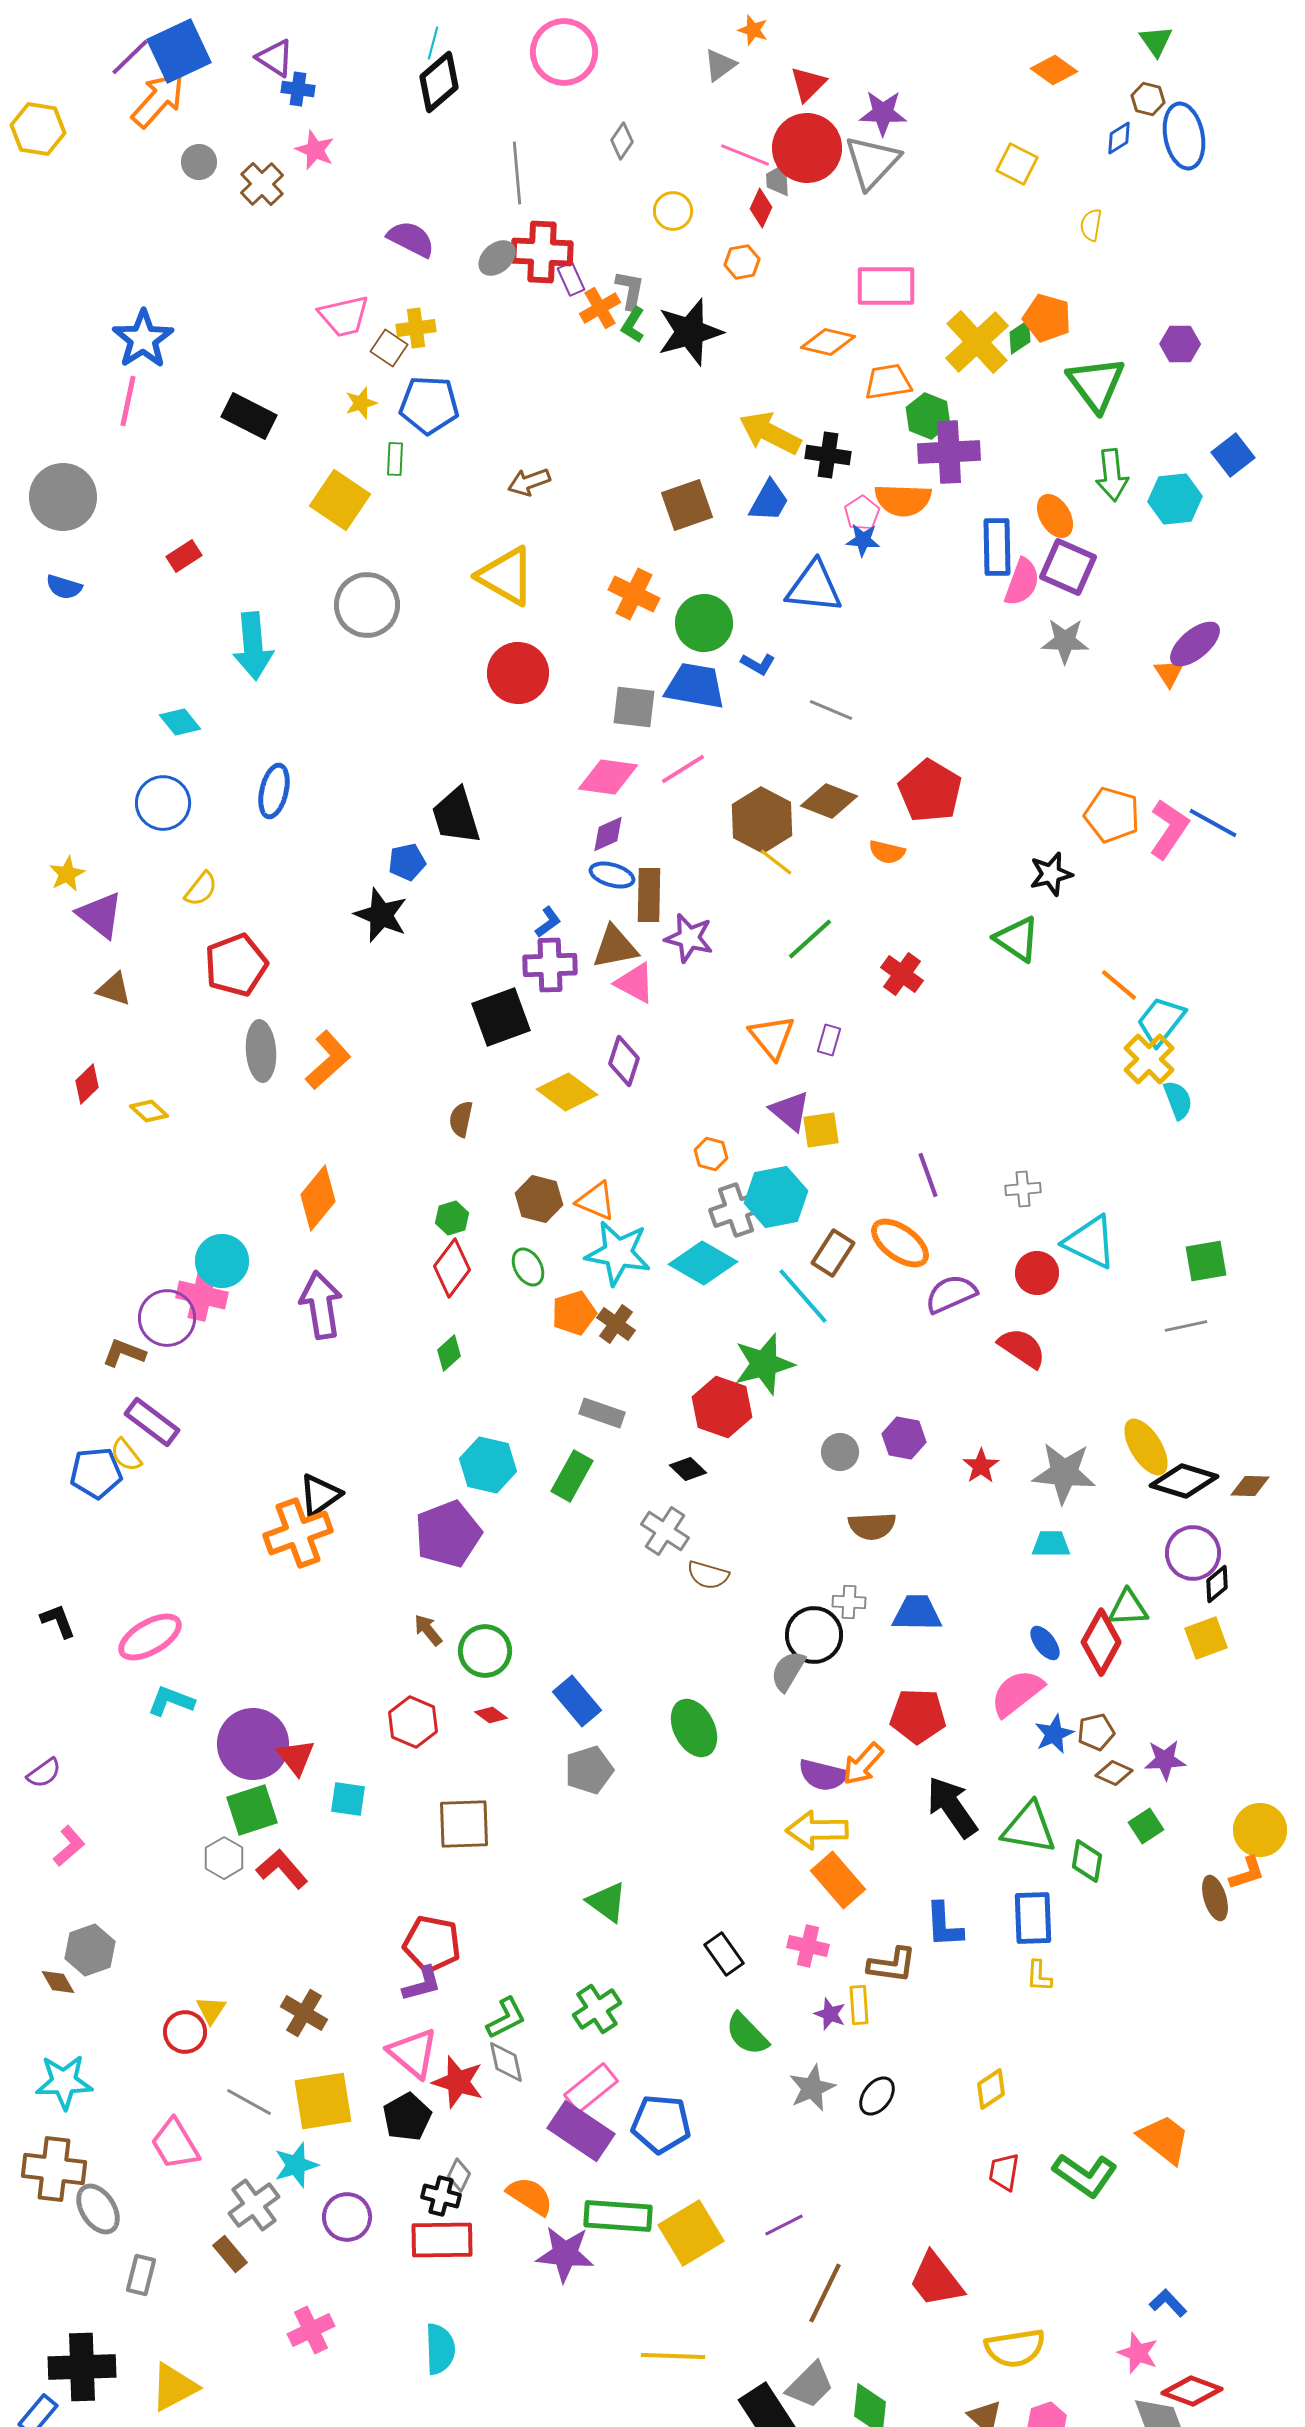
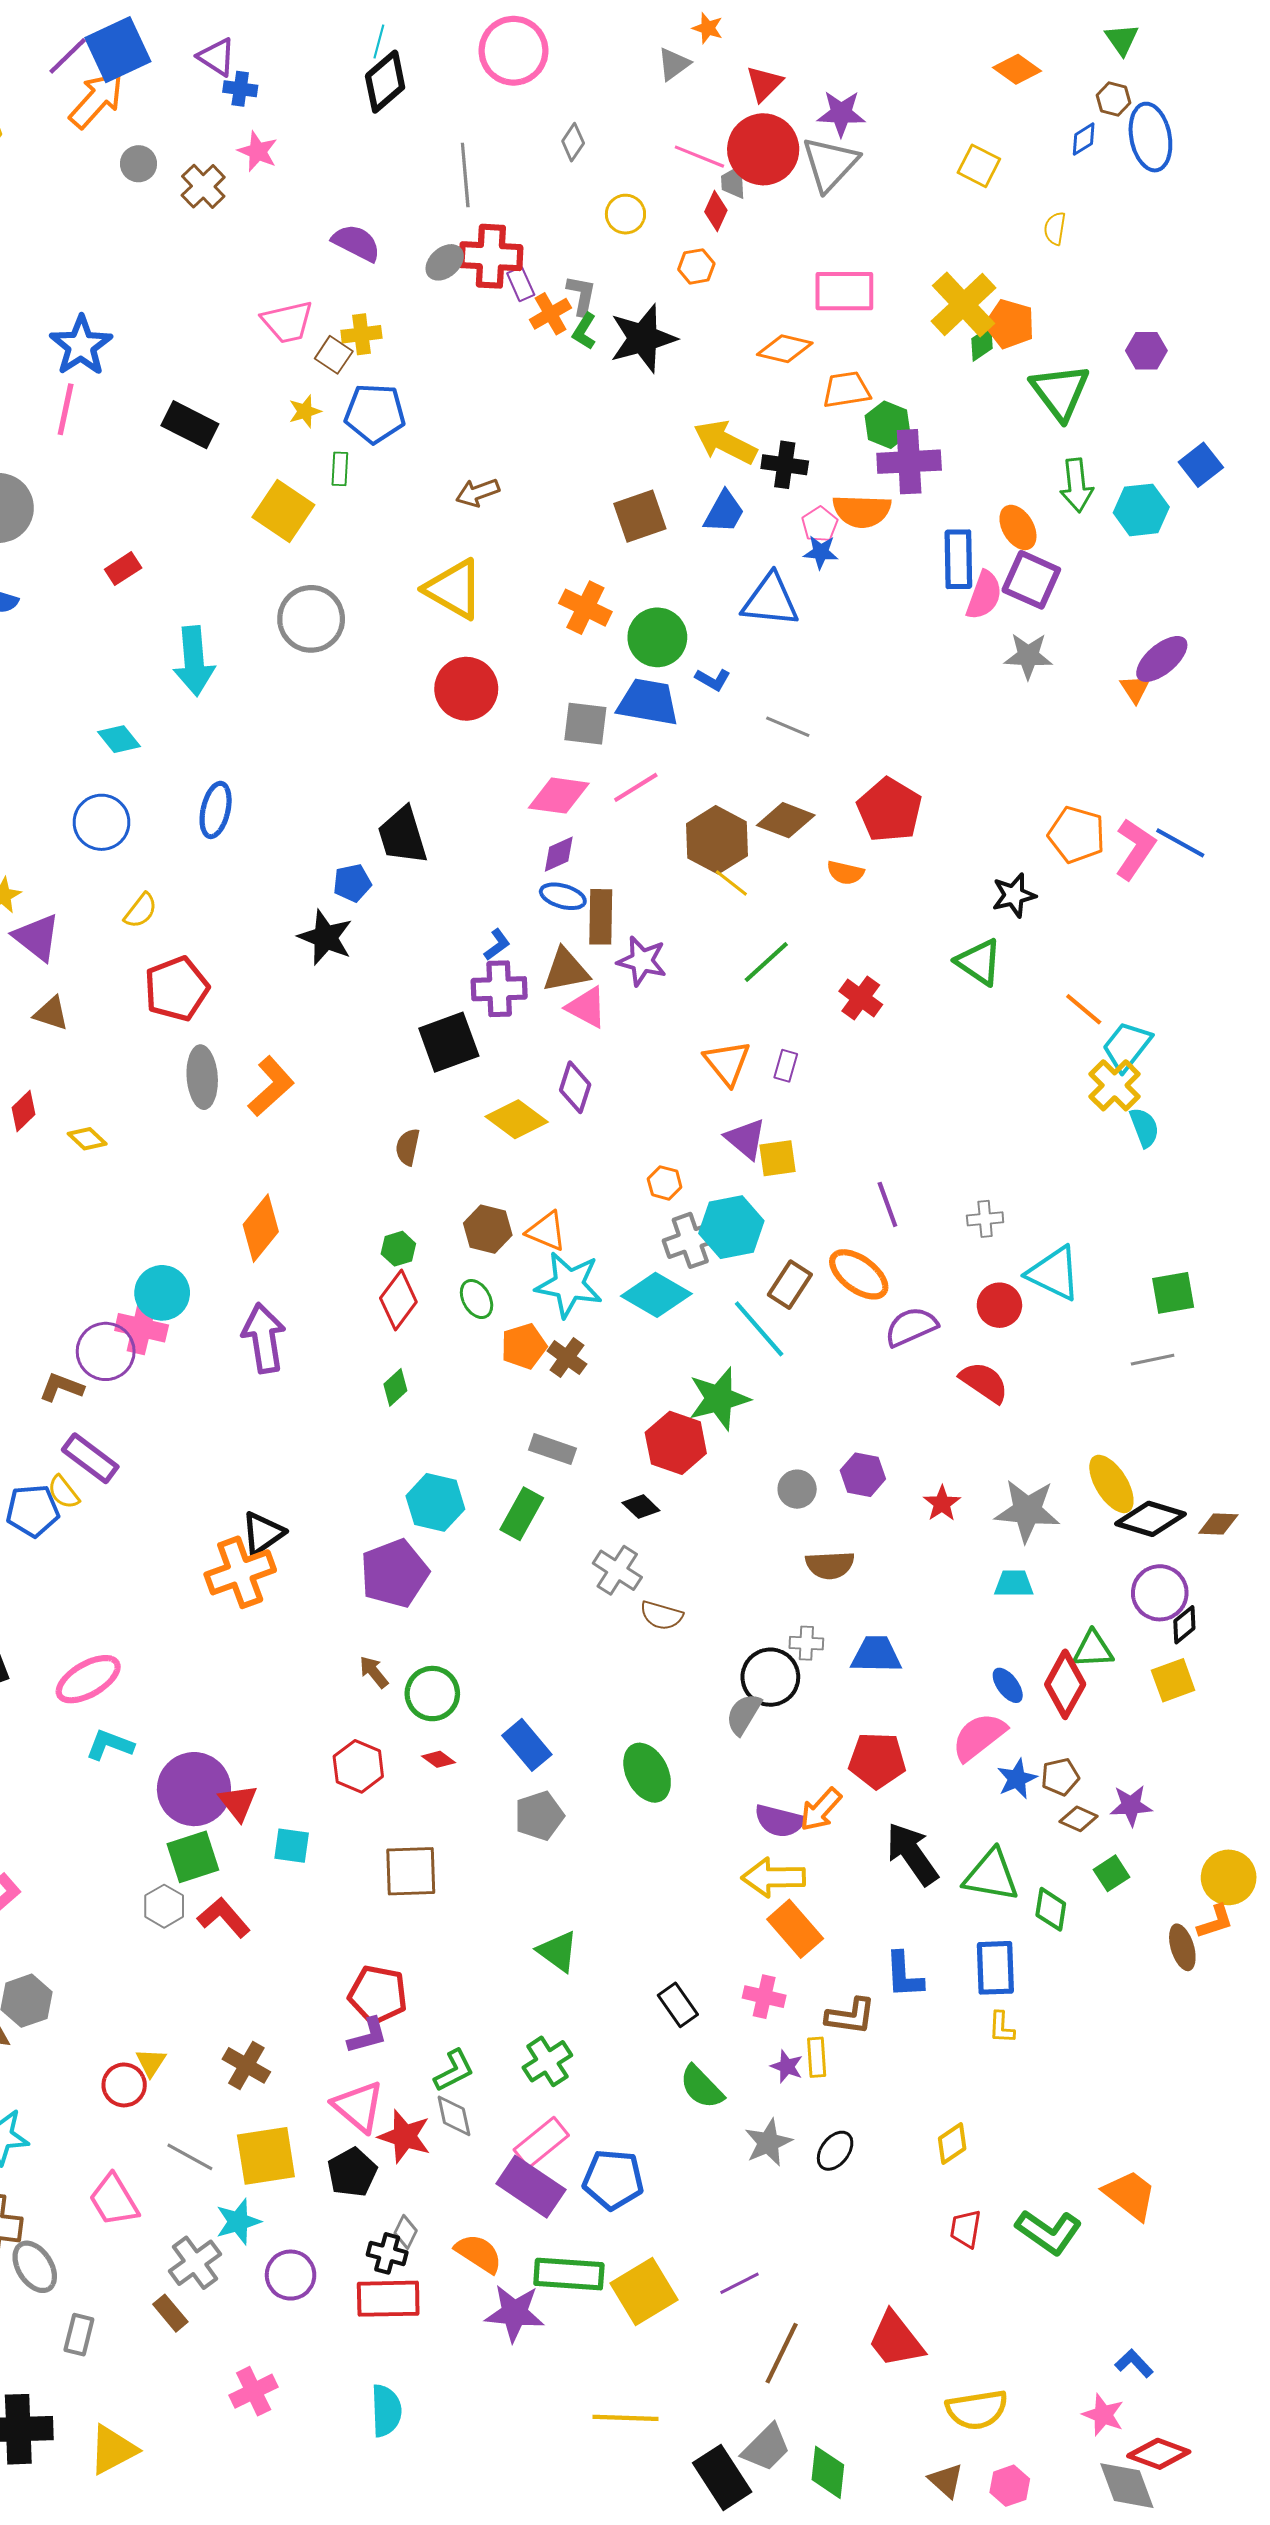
yellow cross: (977, 342) -> (964, 304), moved

